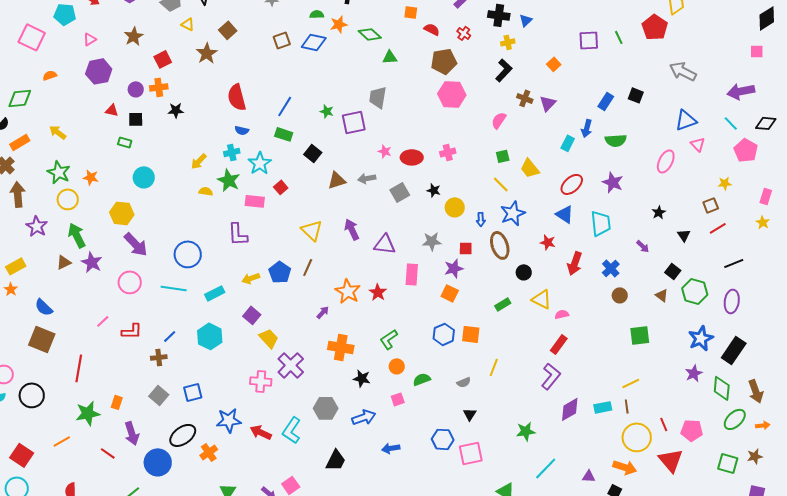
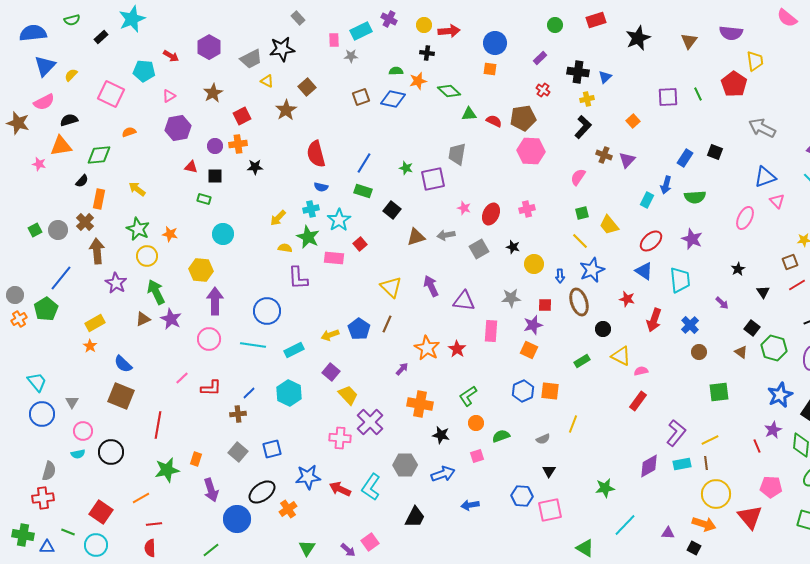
red semicircle: (432, 29) -> (494, 121), moved
orange rectangle: (20, 142) -> (99, 199), turned -48
red ellipse: (412, 157) -> (491, 214), turned -65
purple L-shape: (238, 234) -> (298, 278), moved
purple arrow: (136, 244) -> (215, 301), turned -136
purple L-shape: (551, 376) -> (676, 433), moved
red line: (664, 424) -> (757, 446), moved
red line: (108, 453) -> (154, 524), moved, turned -42

